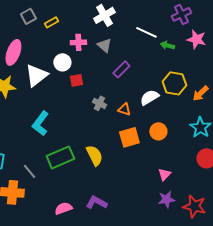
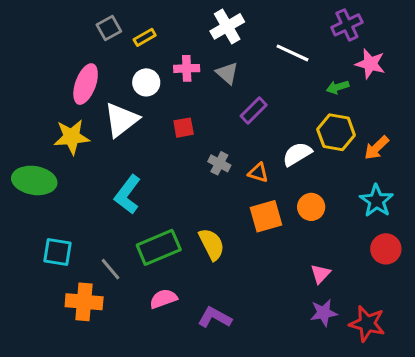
green arrow: (167, 45) -> (338, 87), moved, turned -32
white circle: (62, 62) -> (146, 82), moved
pink semicircle: (63, 208) -> (163, 299), moved

